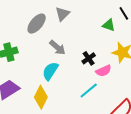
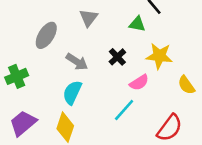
gray triangle: (63, 14) -> (89, 18), moved
black cross: (89, 58) -> (117, 57), moved

